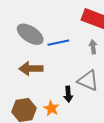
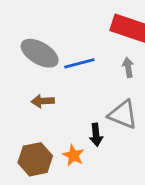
brown arrow: (31, 69) -> (43, 101), size x0.7

